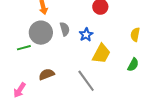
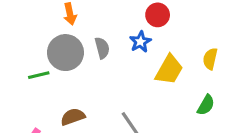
blue star: (86, 35) -> (140, 42), moved
yellow trapezoid: (101, 54) -> (169, 70), moved

